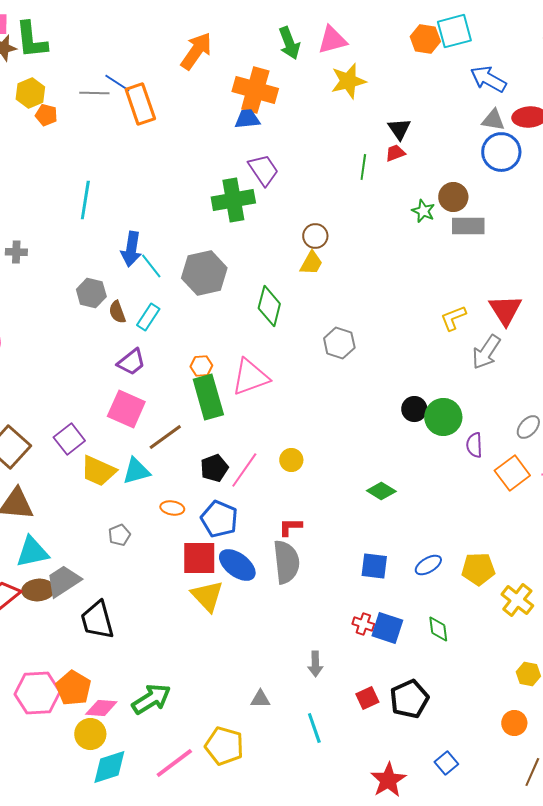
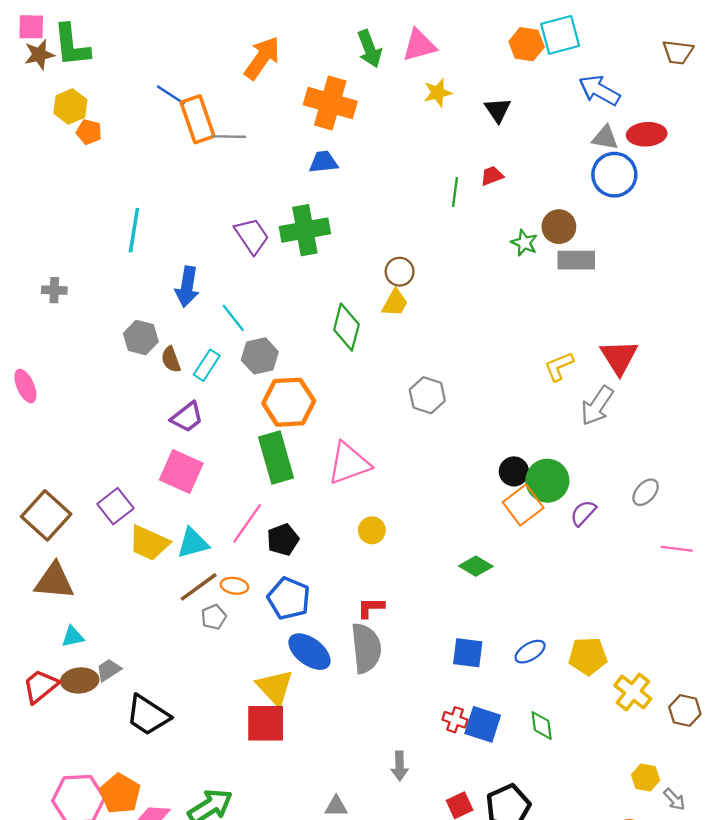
yellow star: (348, 81) -> (438, 93), size x0.7
gray line: (94, 93) -> (229, 137), moved
blue trapezoid: (247, 119) -> (323, 162), moved
black triangle: (399, 129) -> (498, 110), moved
purple trapezoid: (263, 170) -> (252, 236), moved
cyan line: (151, 266) -> (233, 318), moved
gray hexagon: (204, 273) -> (260, 356), moved, size x0.7
green diamond: (269, 306) -> (346, 327), moved
orange hexagon: (201, 366) -> (289, 402), moved, size x2.0
pink triangle: (250, 377) -> (349, 463), moved
brown line: (165, 437) -> (199, 587), moved
purple semicircle: (474, 445) -> (583, 513), turned 45
pink line: (244, 470) -> (247, 523), moved
orange square: (512, 473) -> (523, 505), moved
gray pentagon: (119, 535) -> (214, 617), moved
cyan triangle: (32, 552) -> (73, 637), size x0.6
red square: (199, 558) -> (266, 723), moved
gray trapezoid: (63, 581) -> (109, 670), size x0.6
black trapezoid: (97, 620) -> (148, 715), turned -42

